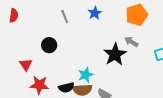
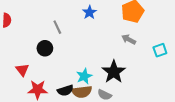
gray line: (65, 16) -> (57, 27), moved
black star: (115, 54) -> (114, 72), moved

